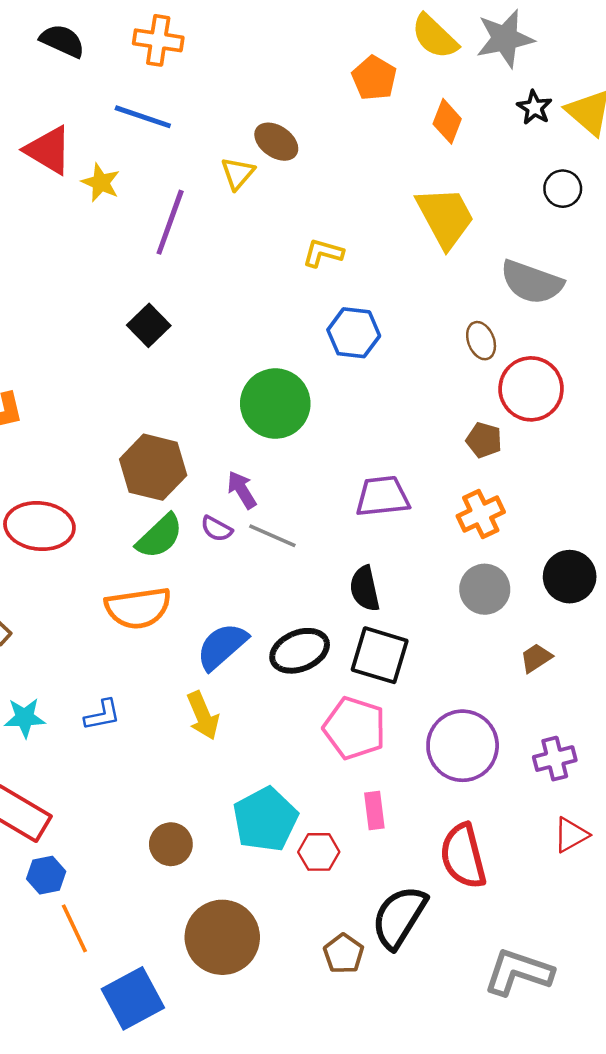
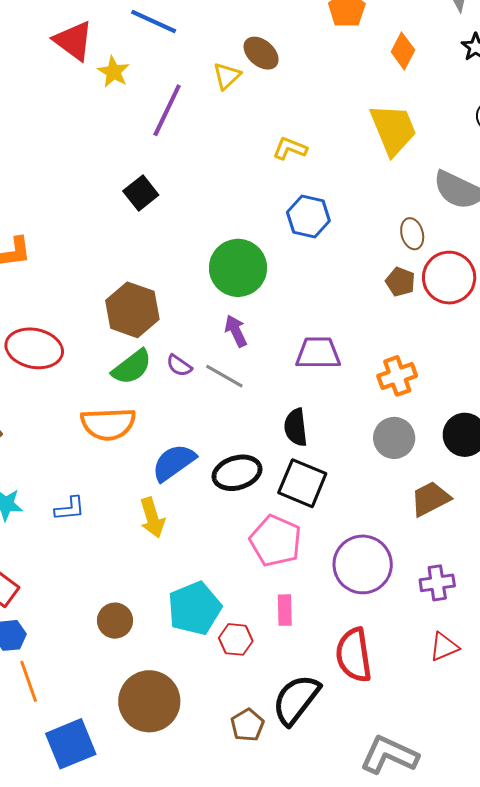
brown pentagon: (484, 440) -> (400, 282), moved
purple arrow: (242, 490) -> (236, 331), moved
brown trapezoid: (536, 658) -> (430, 499), size x1.5

